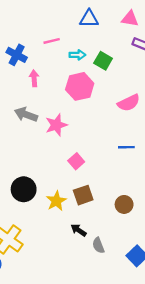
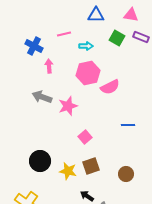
green square: (103, 61) -> (117, 38), moved
pink semicircle: (129, 103) -> (110, 87), moved
yellow star: (56, 201) -> (68, 171), turned -30

